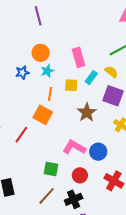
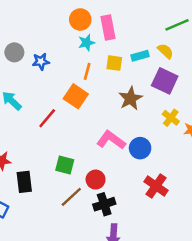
pink rectangle: (79, 57) -> (108, 27), moved
blue star: (22, 73) -> (41, 61), moved
cyan rectangle: (91, 78) -> (140, 56), turned 32
green square: (51, 169) -> (65, 165), moved
red circle: (80, 175) -> (96, 180), moved

